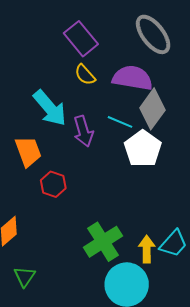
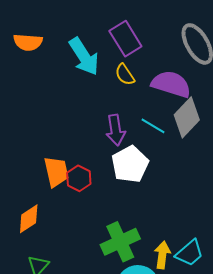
cyan arrow: (50, 108) -> (84, 56), moved
white pentagon: (143, 149) -> (130, 164), moved
orange trapezoid: (28, 152) -> (56, 172), moved

